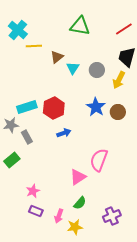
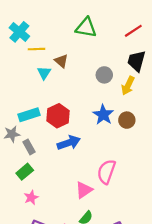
brown triangle: (57, 57) -> (61, 61), turned -40
cyan triangle: (73, 68) -> (44, 73), moved
blue arrow: (64, 133) -> (69, 143), size x1.5
green rectangle: (12, 160) -> (25, 172), moved
pink star: (33, 191) -> (31, 197), moved

